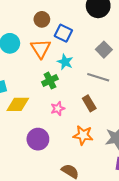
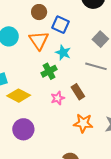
brown rectangle: (89, 103) -> (78, 92), moved
yellow diamond: (18, 104) -> (19, 96), turned 30
purple circle: (38, 139) -> (23, 129), moved

